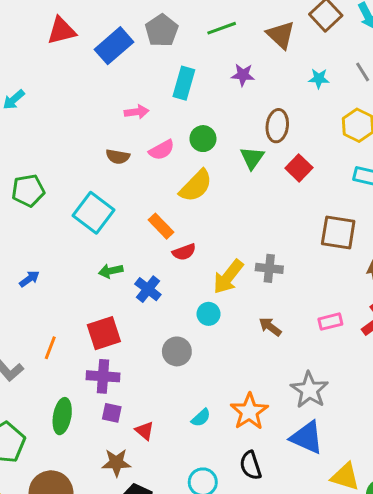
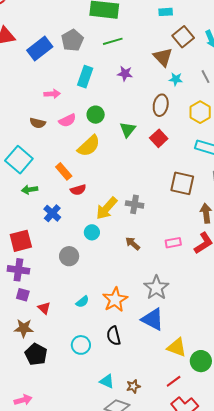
brown triangle: (281, 35) -> (163, 57), moved
brown ellipse: (277, 126) -> (161, 105), moved
green arrow: (111, 271) -> (30, 190), moved

